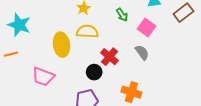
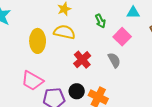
black circle: (94, 72) -> (77, 91), moved
pink trapezoid: (43, 77) -> (32, 81), moved

